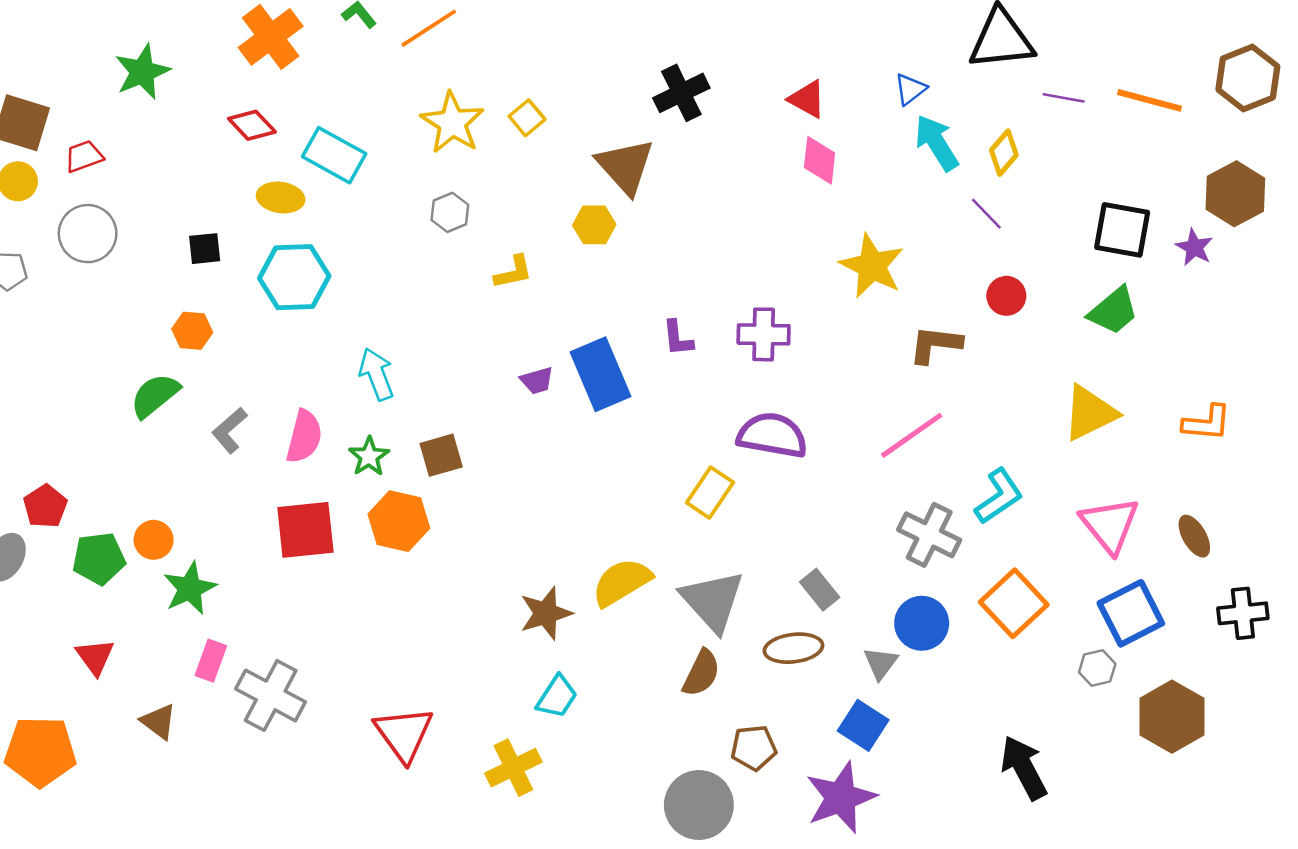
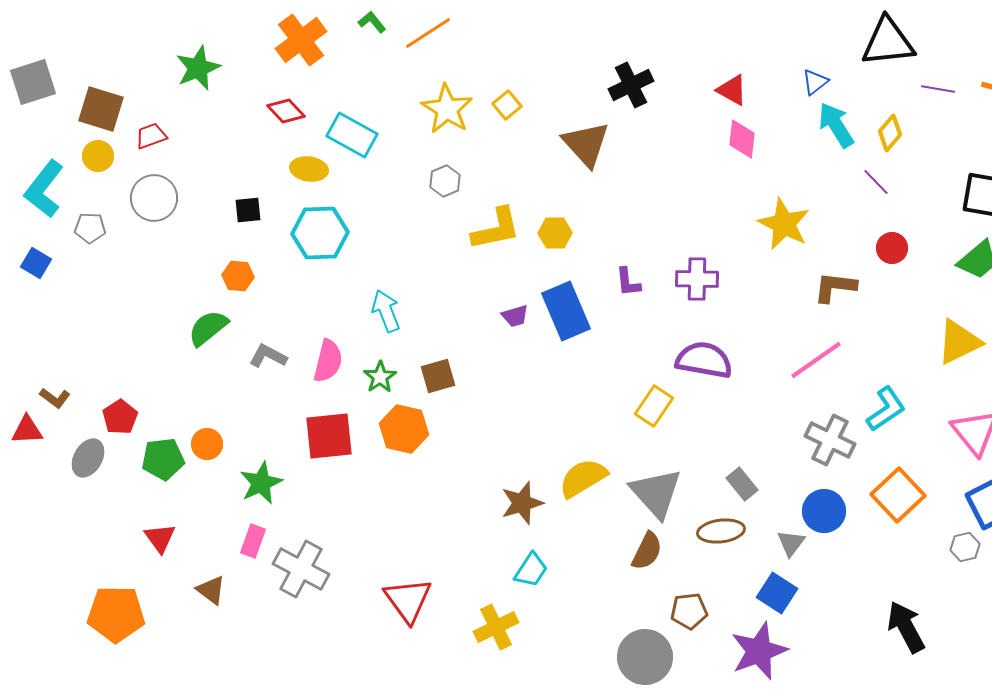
yellow hexagon: (594, 225) -> (555, 233), moved
yellow L-shape: (513, 272) -> (496, 229), size x1.6
gray L-shape: (230, 430) -> (268, 356), turned 69
green star: (190, 588) -> (261, 483), moved

